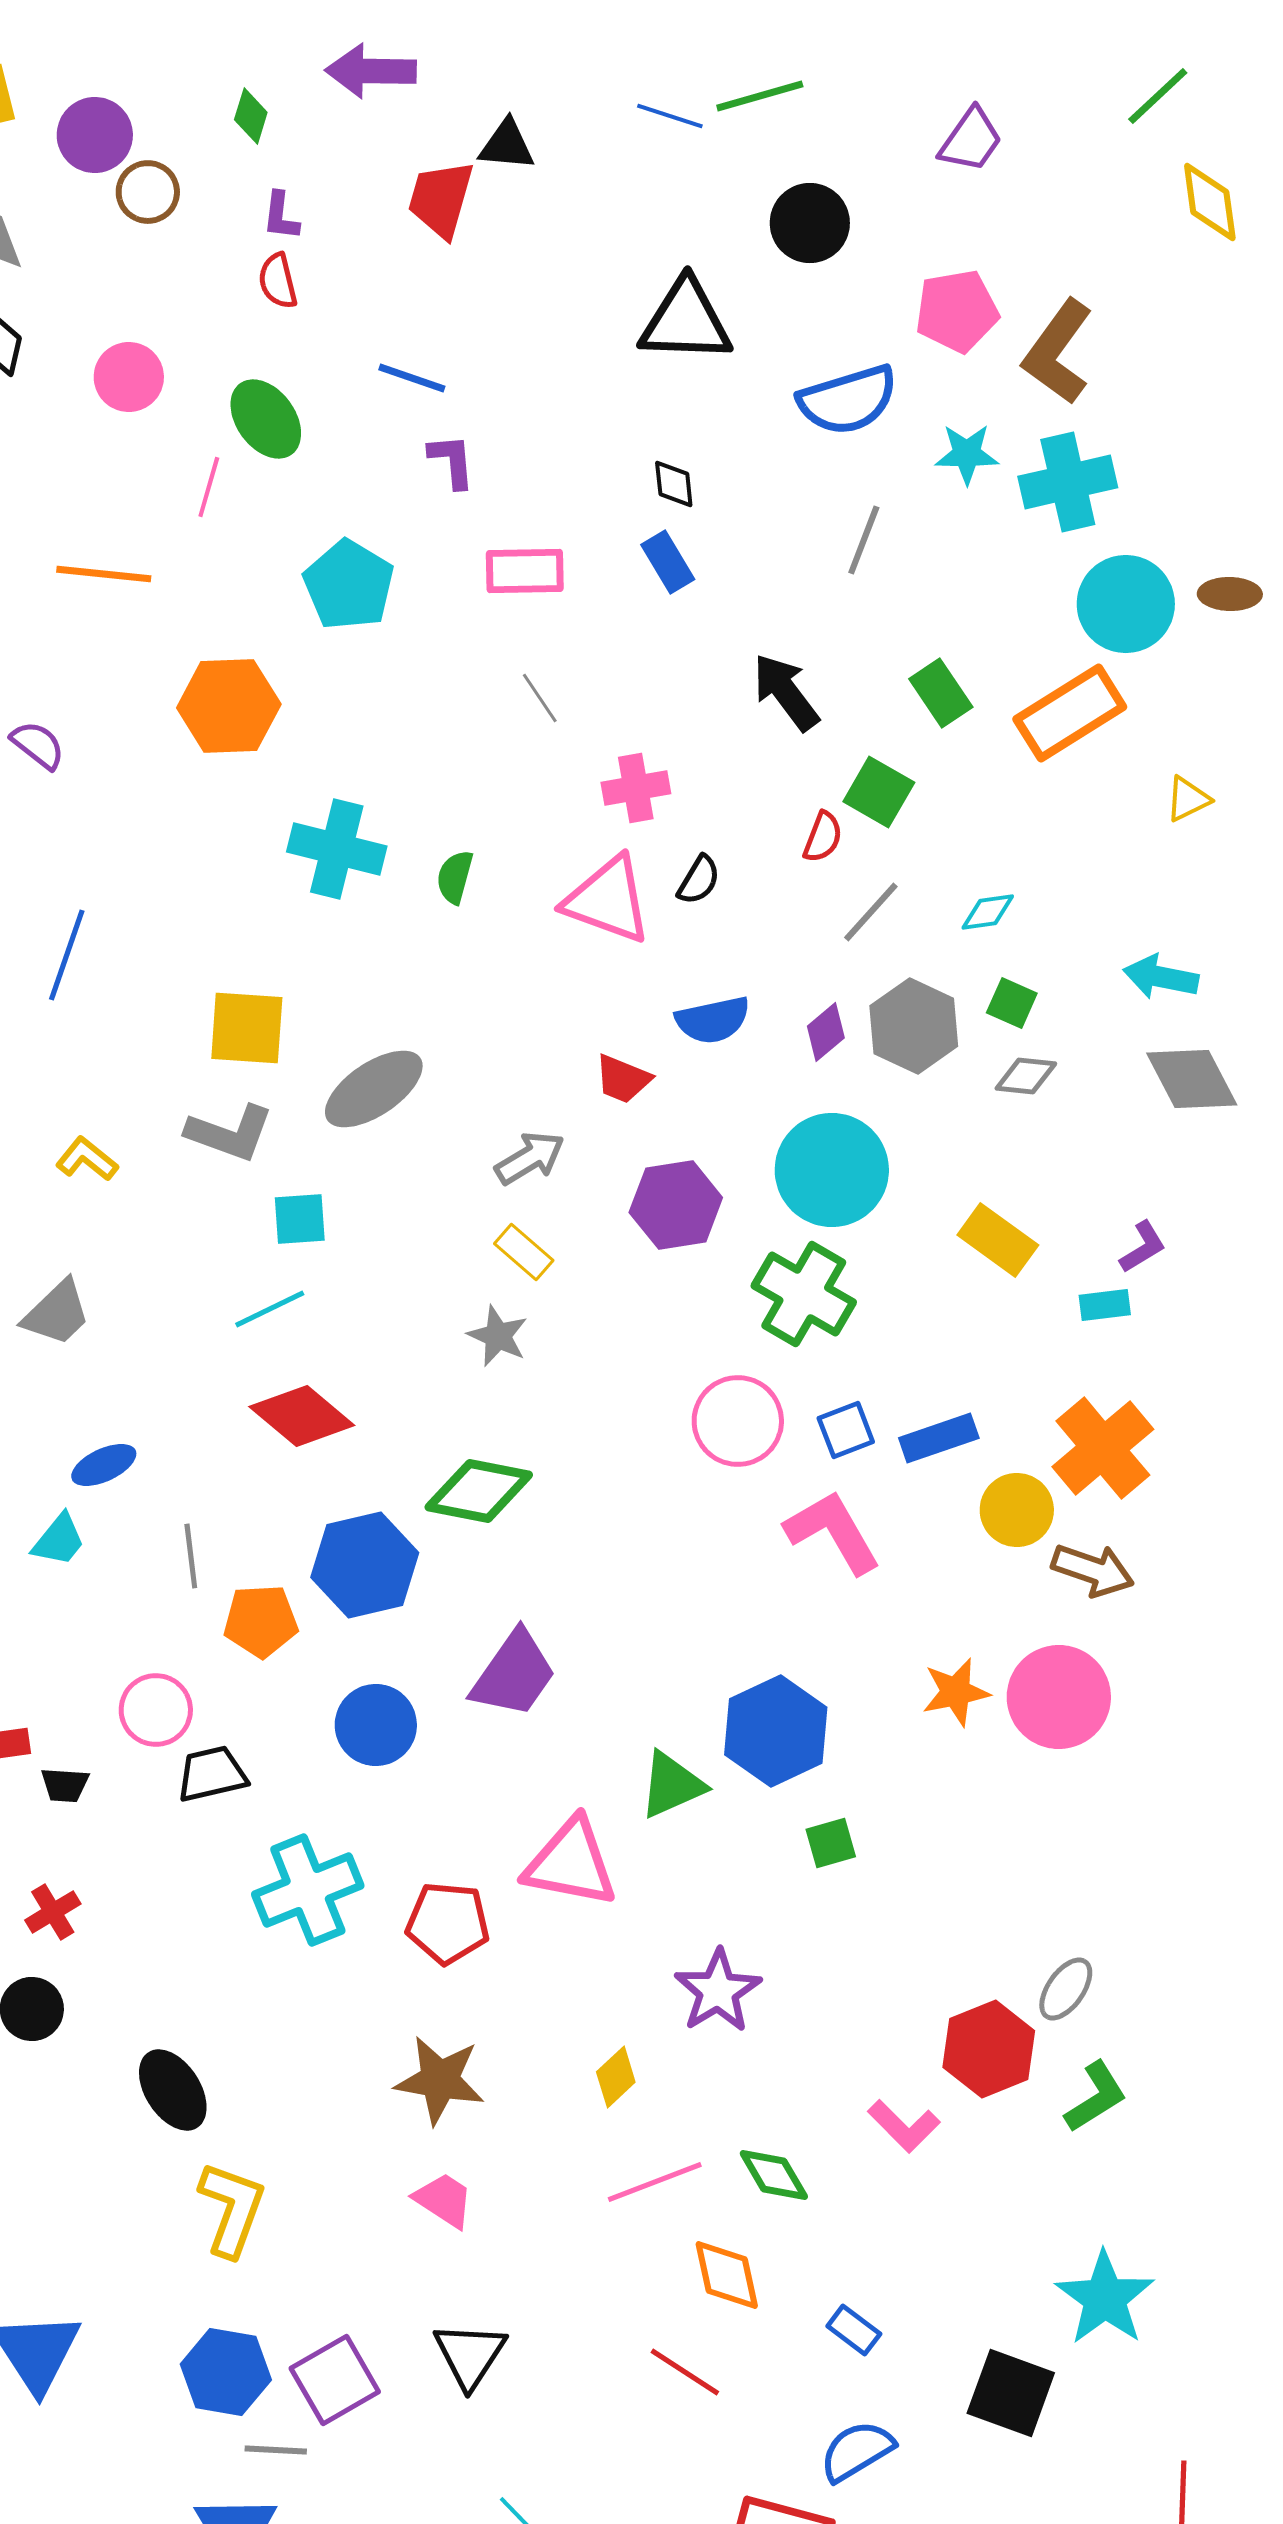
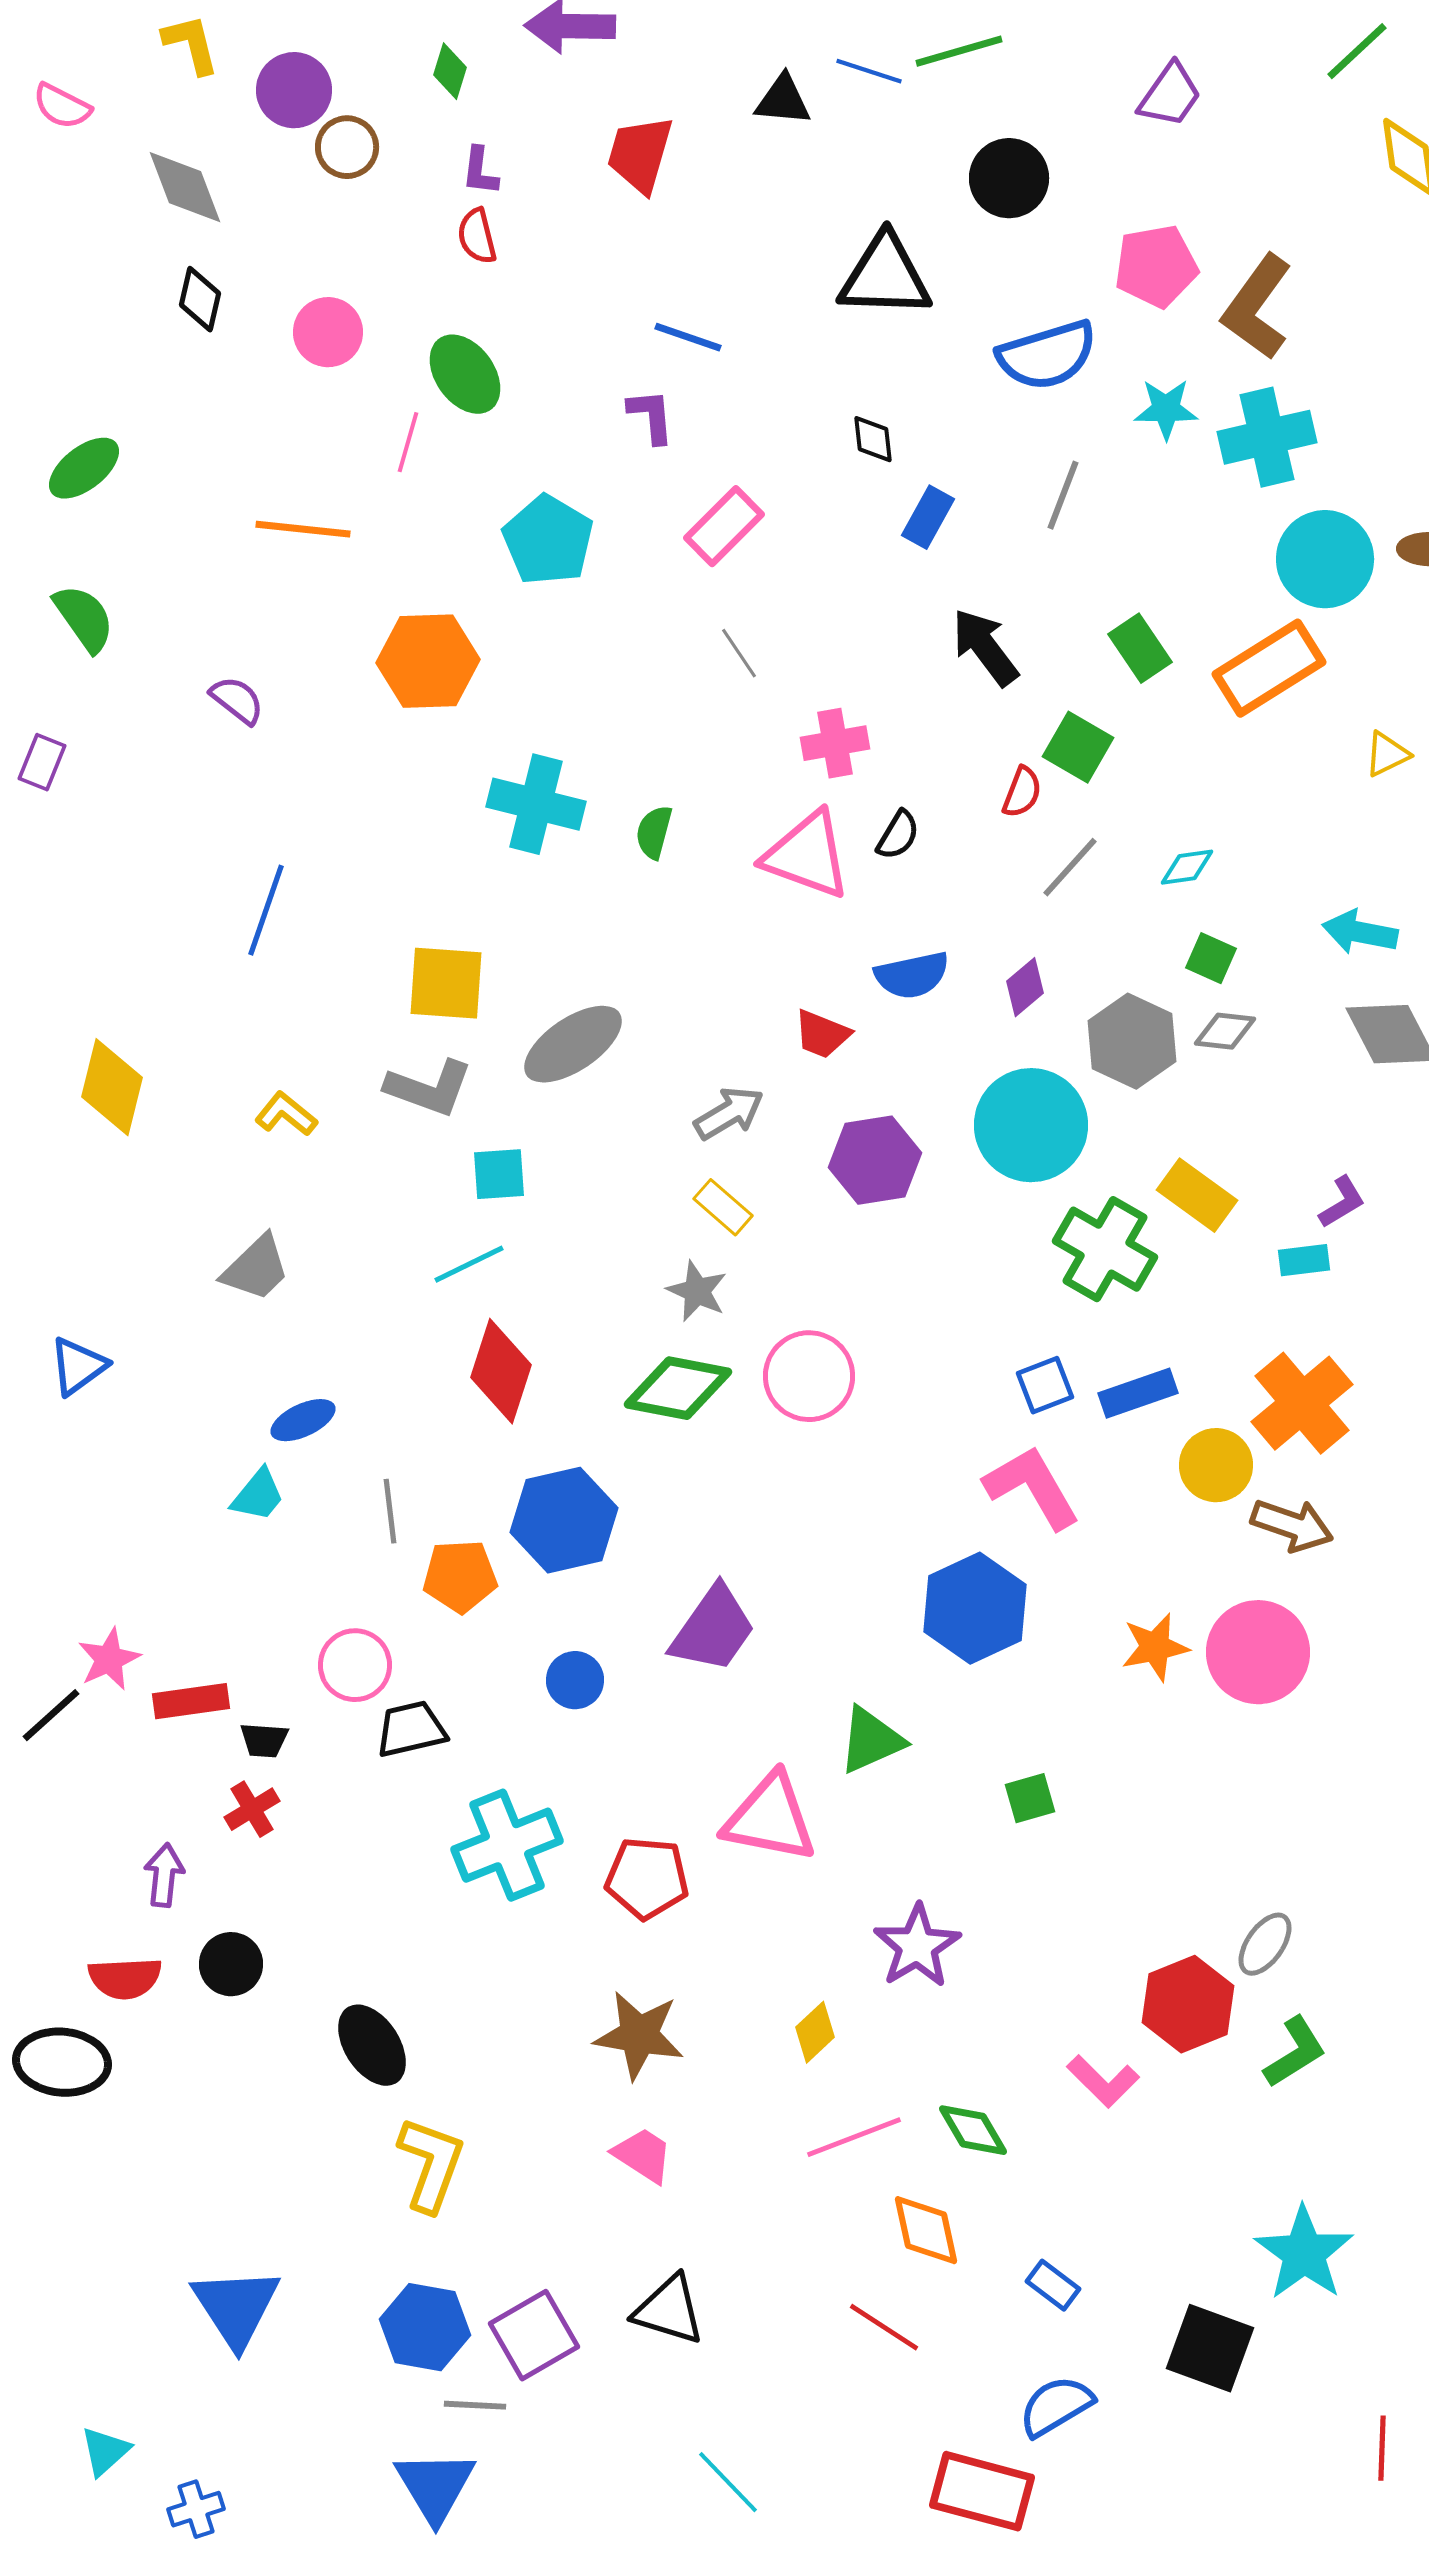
black triangle: (507, 145) -> (783, 100), moved
blue line: (412, 378) -> (688, 337), moved
blue rectangle: (668, 562) -> (928, 517), moved, turned 60
pink rectangle: (525, 571) -> (724, 526), turned -44
gray hexagon: (914, 1026) -> (1132, 1041), moved
green cross: (804, 1294) -> (1105, 1249), moved
red diamond: (302, 1416) -> (501, 1371), turned 68
pink circle: (738, 1421) -> (809, 1376), moved
green diamond: (479, 1491) -> (678, 1388), moved
blue circle: (376, 1725) -> (575, 1680), size x0.7
blue hexagon: (776, 1731) -> (975, 1608), moved
red cross: (53, 1912) -> (252, 1809), moved
black triangle: (470, 2355) -> (669, 2310), turned -46

